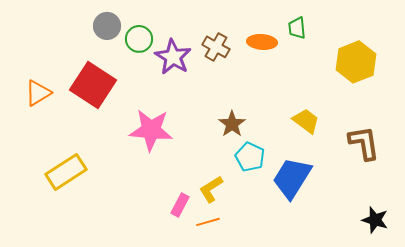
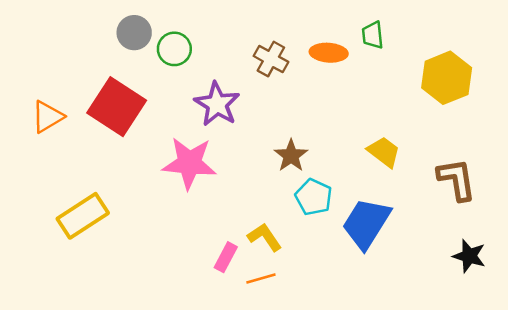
purple star: (173, 57) -> (217, 104), moved
yellow L-shape: (211, 189) -> (265, 237), turned 88
black star: (375, 220) -> (469, 256), moved

